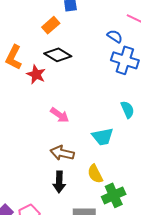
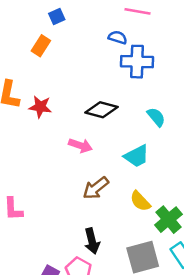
black diamond: (58, 55) -> (102, 110), moved
brown arrow: (62, 153) -> (96, 188), turned -35
black arrow: (59, 182) -> (92, 241), moved

